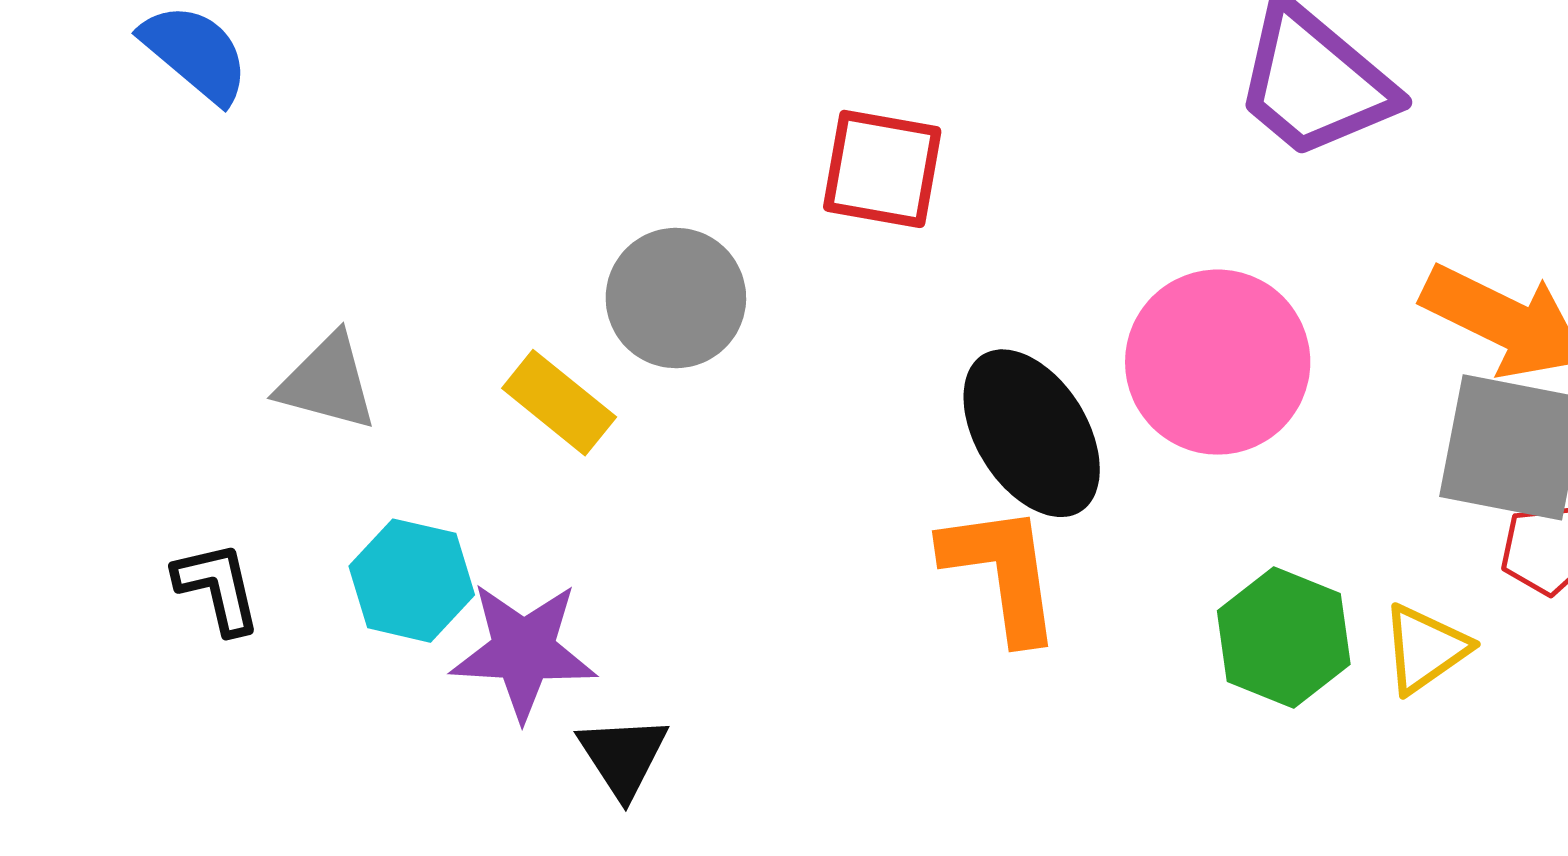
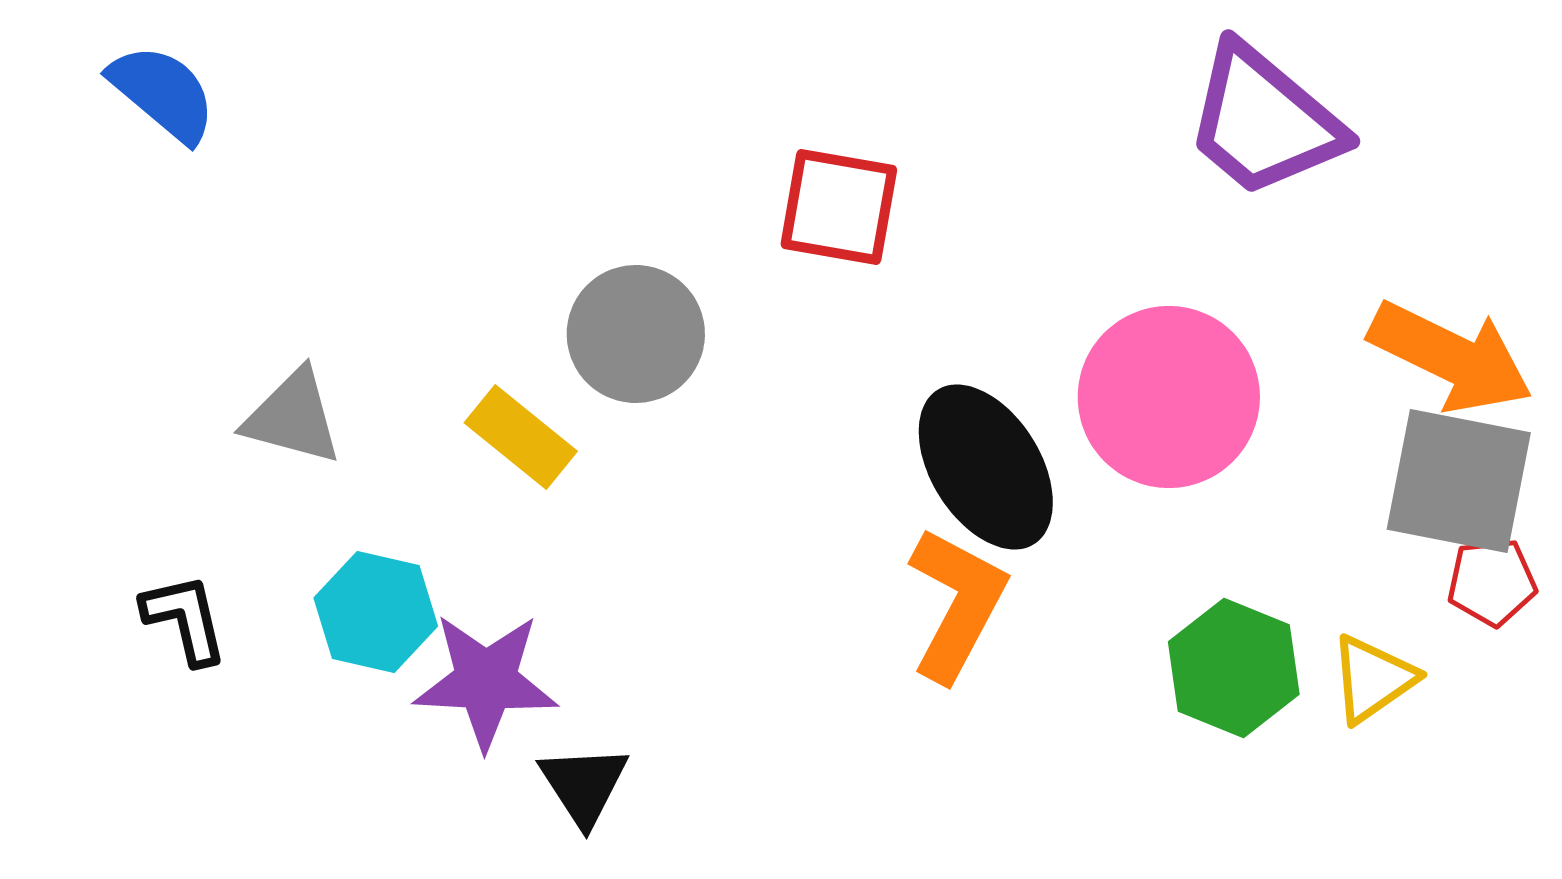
orange L-shape: (1002, 572) -> (957, 604), turned 36

